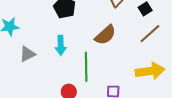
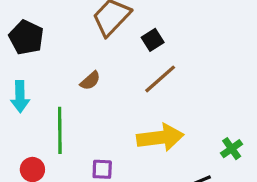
brown semicircle: (105, 35) -> (90, 81), size x0.6

